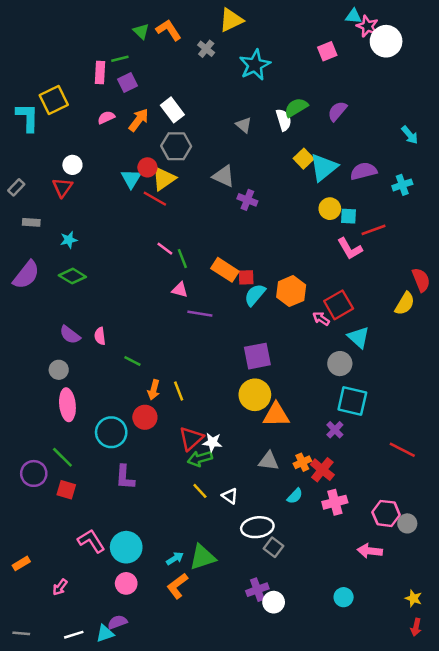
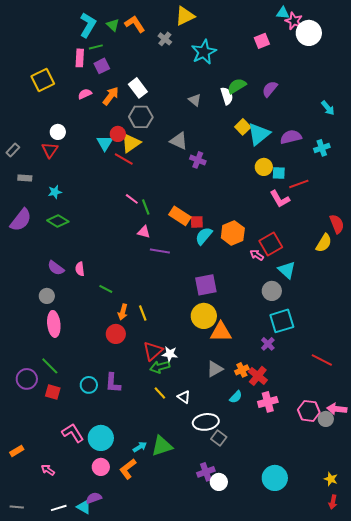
cyan L-shape: (27, 117) -> (88, 25), moved, turned 30
cyan square: (352, 401) -> (282, 321), turned -30
cyan circle: (111, 432) -> (89, 385), moved, size x0.7
gray triangle: (269, 461) -> (215, 369), turned -36
purple L-shape: (125, 477) -> (113, 383), moved
pink arrow: (370, 551) -> (337, 409), moved
orange L-shape: (177, 586) -> (128, 469), moved
pink arrow: (60, 587) -> (48, 470), turned 88
cyan circle: (344, 597) -> (275, 478), size x1.6
cyan triangle: (105, 633) -> (84, 507), turned 49

